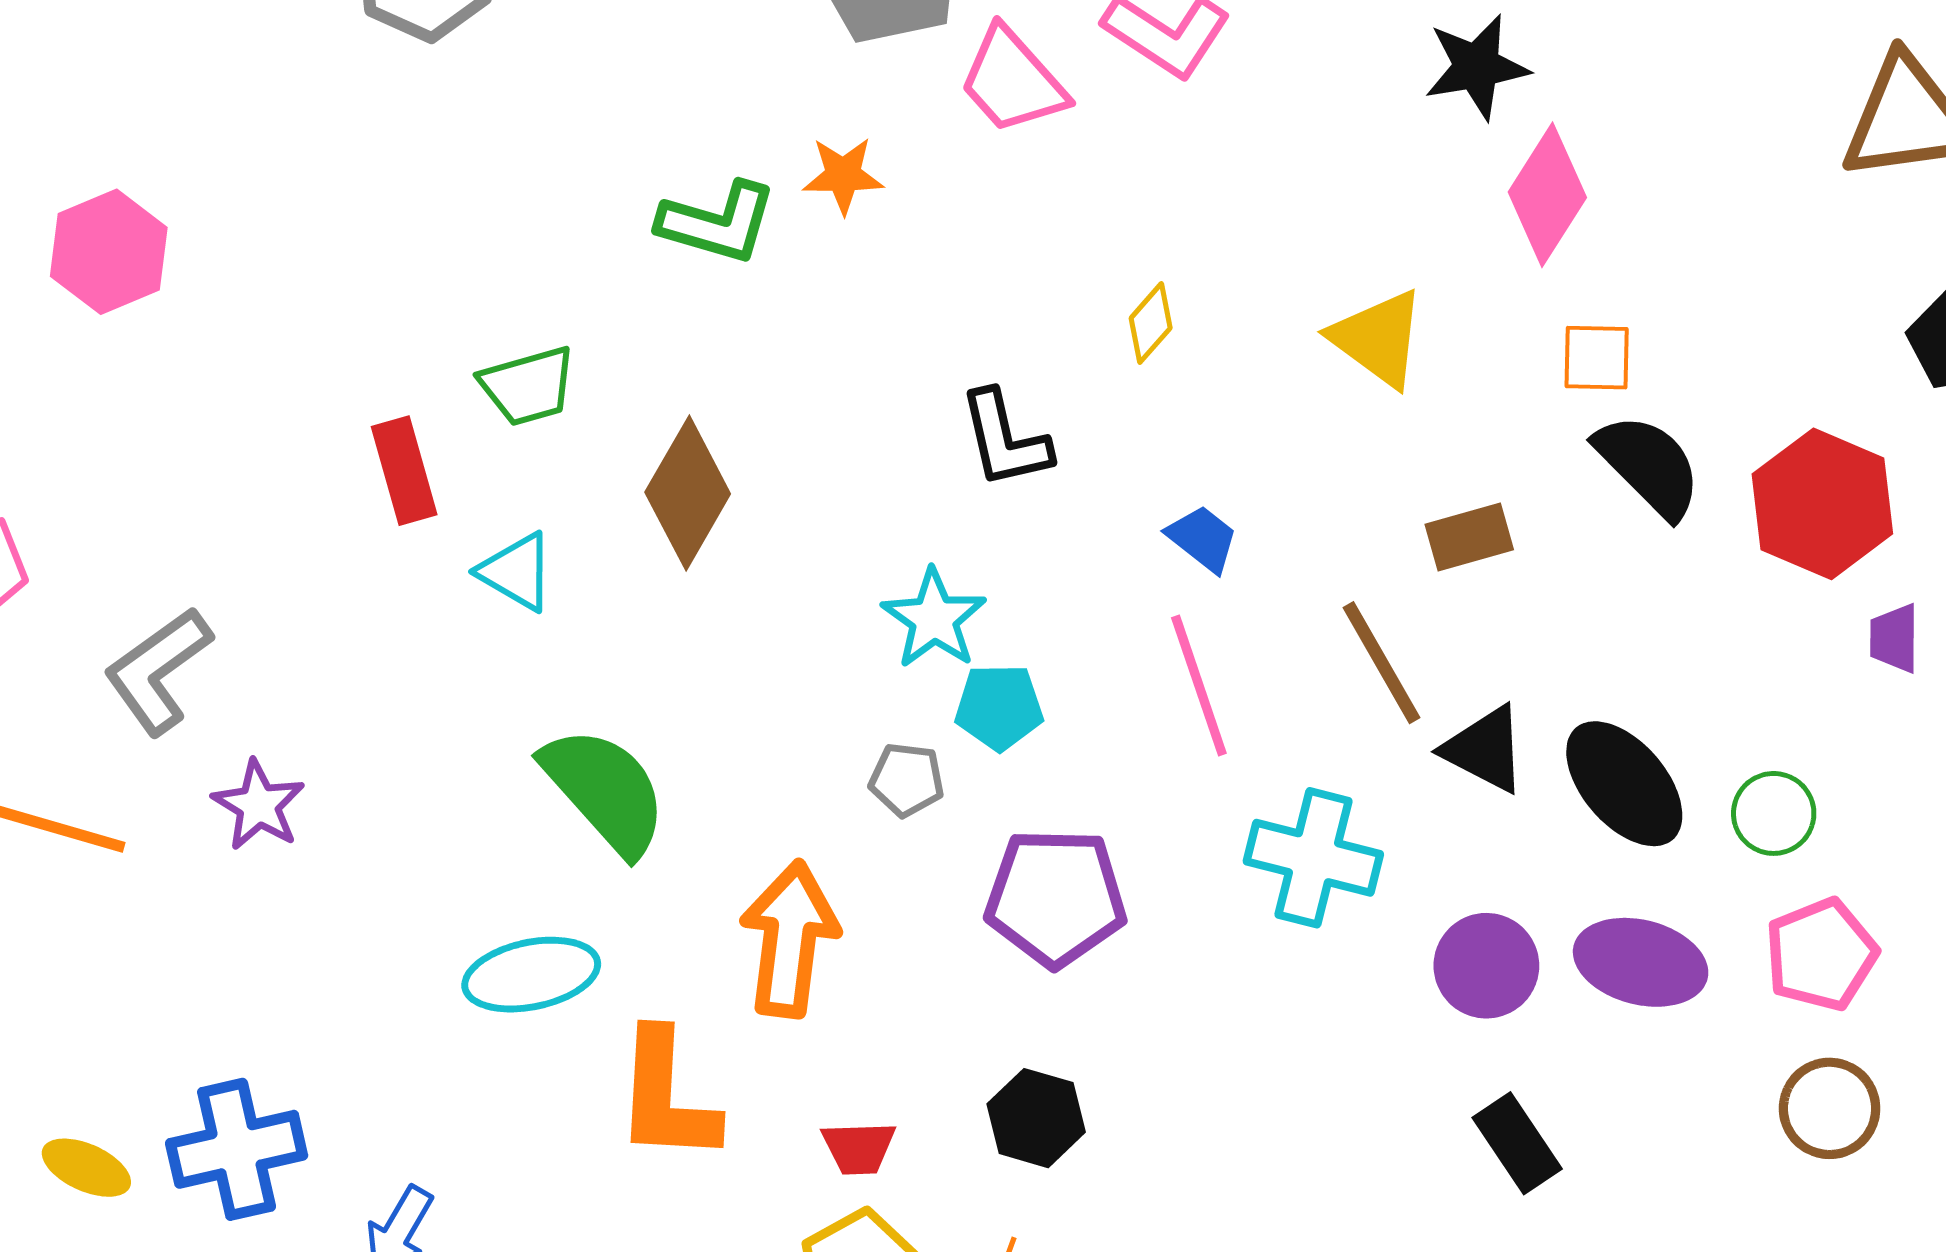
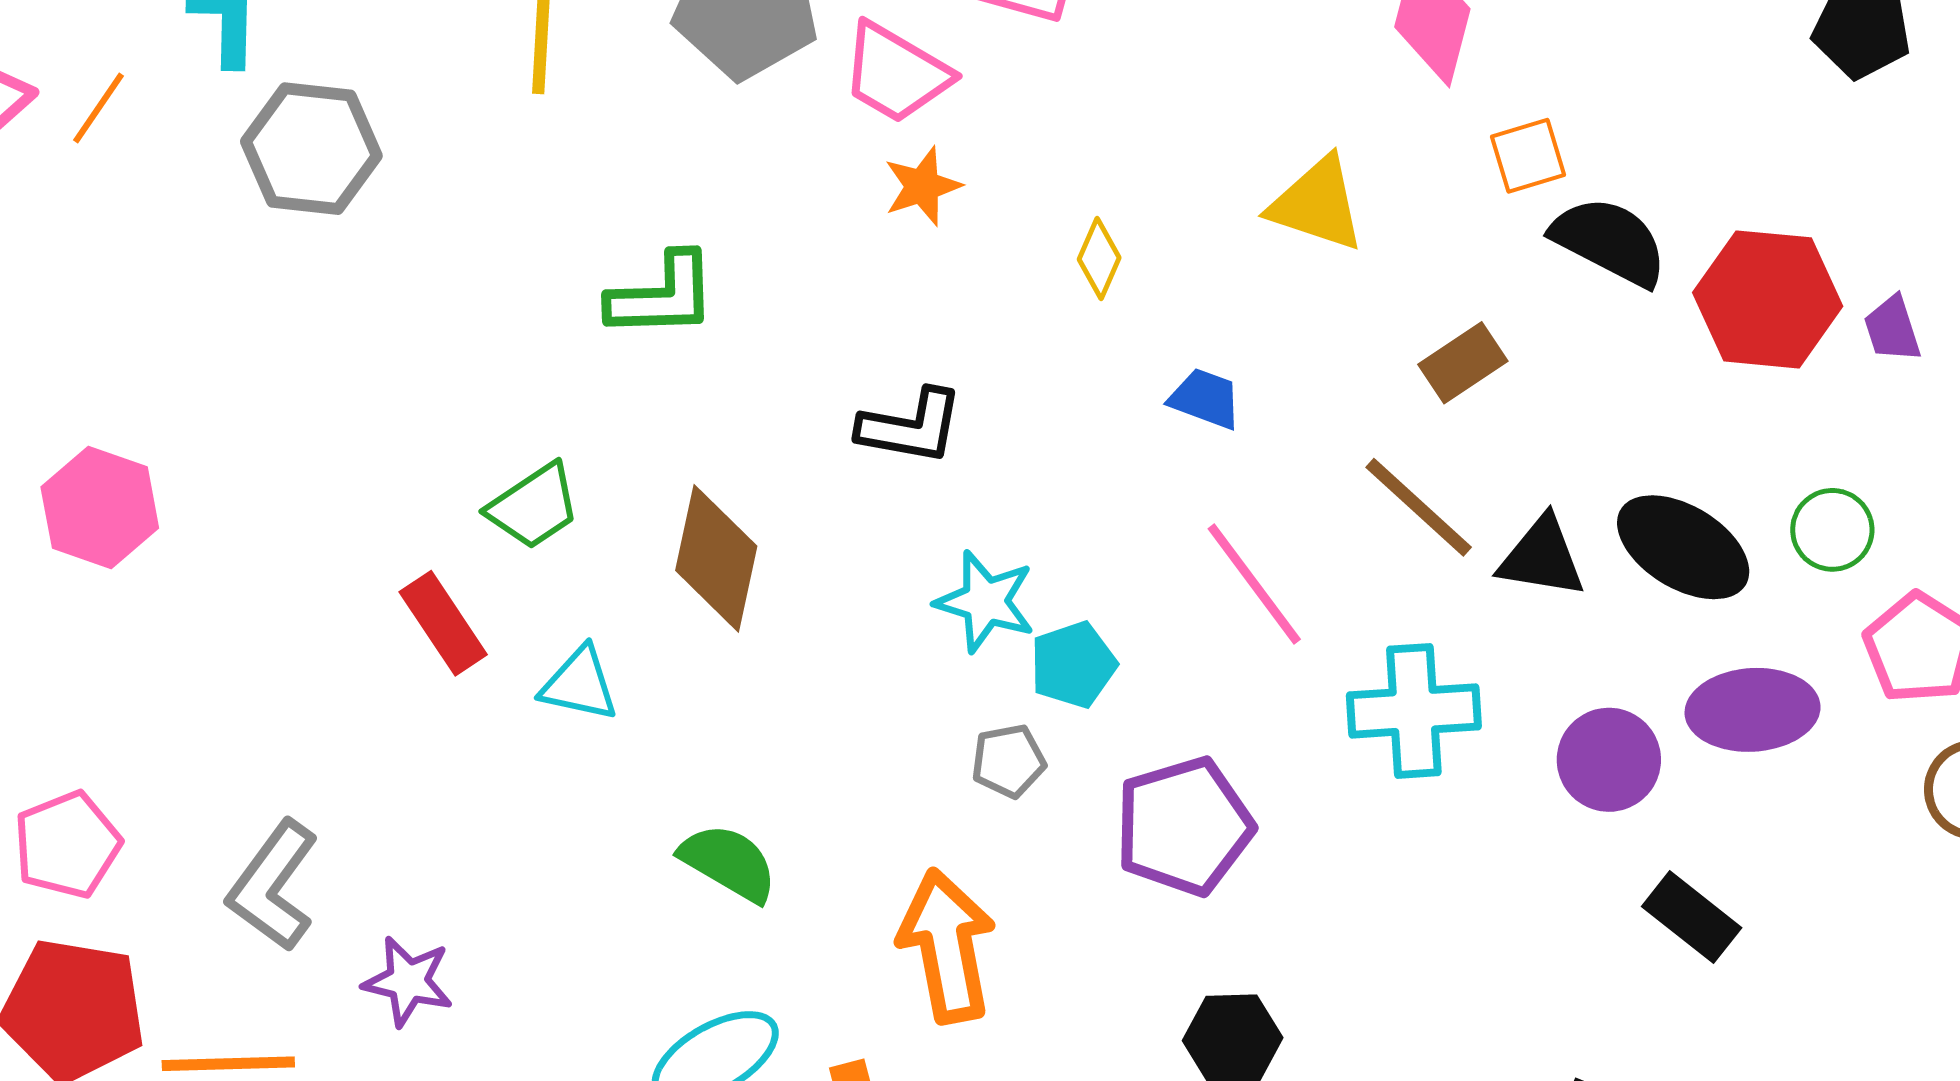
orange star: (843, 175) -> (922, 186), moved
black L-shape: (1005, 439) -> (911, 427), moved, turned -49
red hexagon: (1822, 504) -> (1768, 299), moved
blue trapezoid: (1203, 539) -> (1205, 399), moved
green semicircle: (605, 791) -> (729, 863), size x0.7

